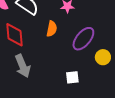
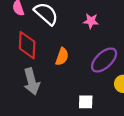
orange semicircle: (52, 29) -> (62, 57), moved

